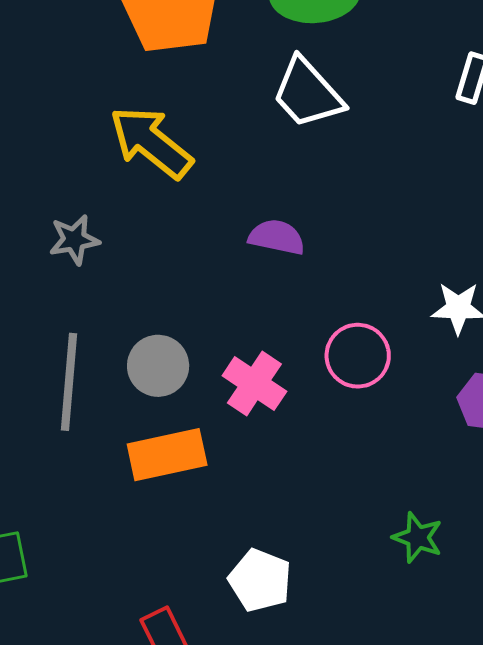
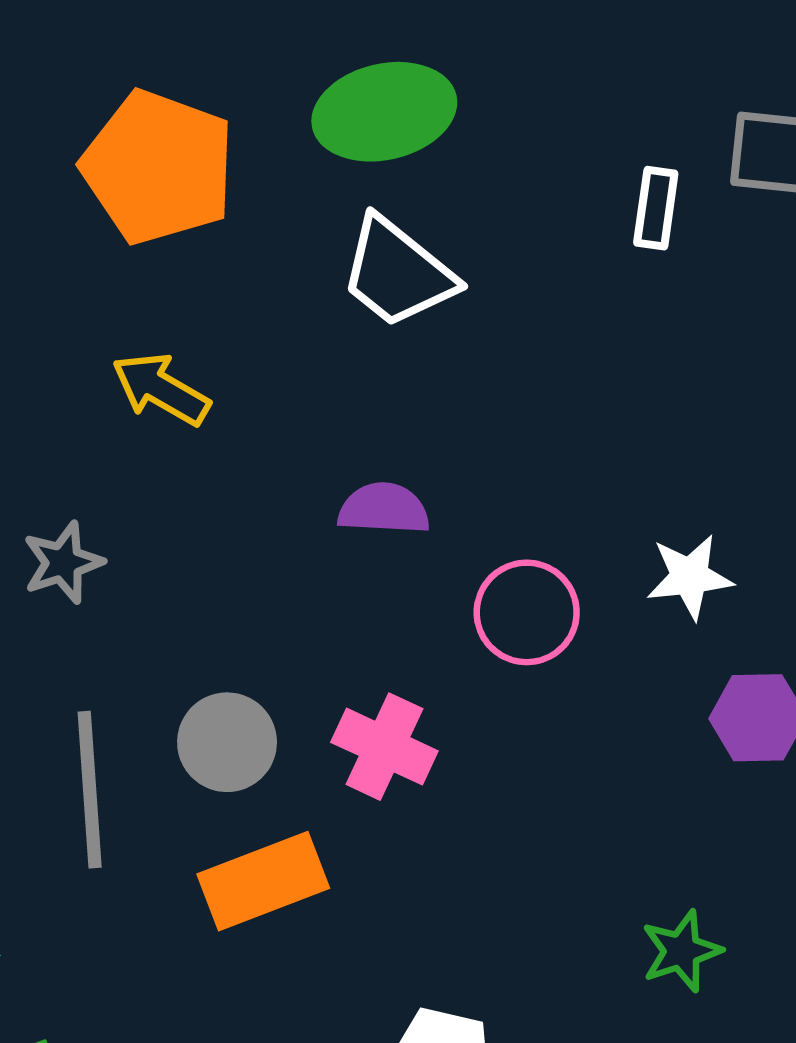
yellow arrow: (151, 142) -> (161, 389), size x0.7
pink circle: (358, 356) -> (527, 612), moved
green star: (418, 537) -> (681, 951), turned -30

